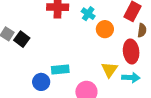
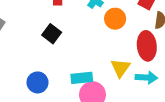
black square: (22, 39) -> (52, 34), moved
cyan rectangle: (60, 70) -> (82, 78), moved

